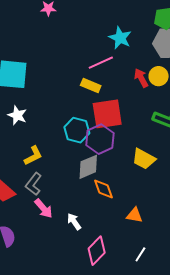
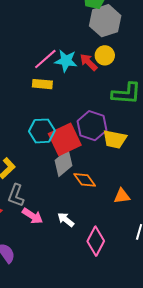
cyan star: (120, 38) -> (66, 61), moved
red square: (107, 114) -> (65, 139), moved
purple hexagon: (100, 139) -> (92, 126), moved

